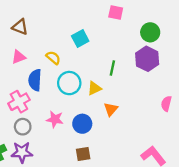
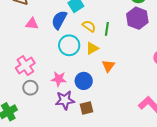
pink triangle: (19, 57) -> (32, 24), moved, turned 32
yellow semicircle: (53, 58) -> (89, 26), moved
blue semicircle: (35, 80) -> (59, 20), moved, turned 30
purple star: (22, 152) -> (65, 100), moved

